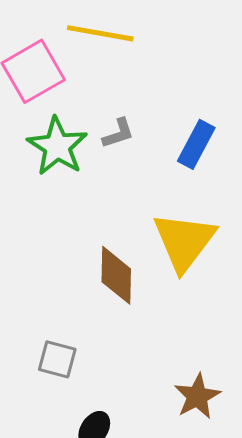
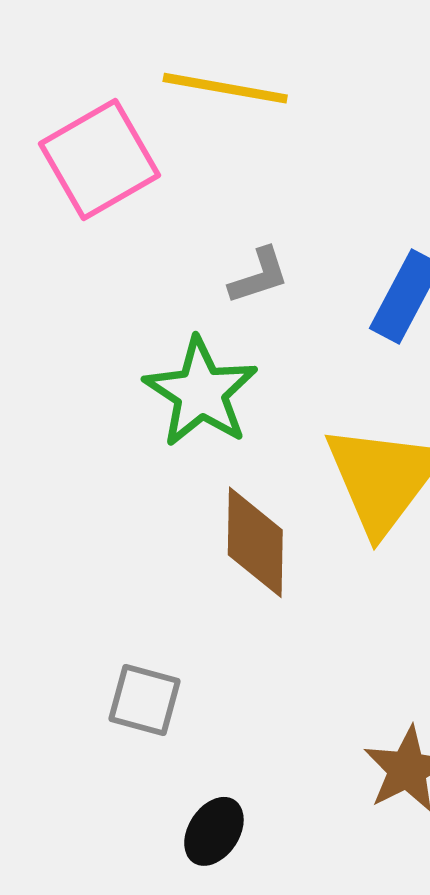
green star: (57, 146) -> (201, 392), moved

